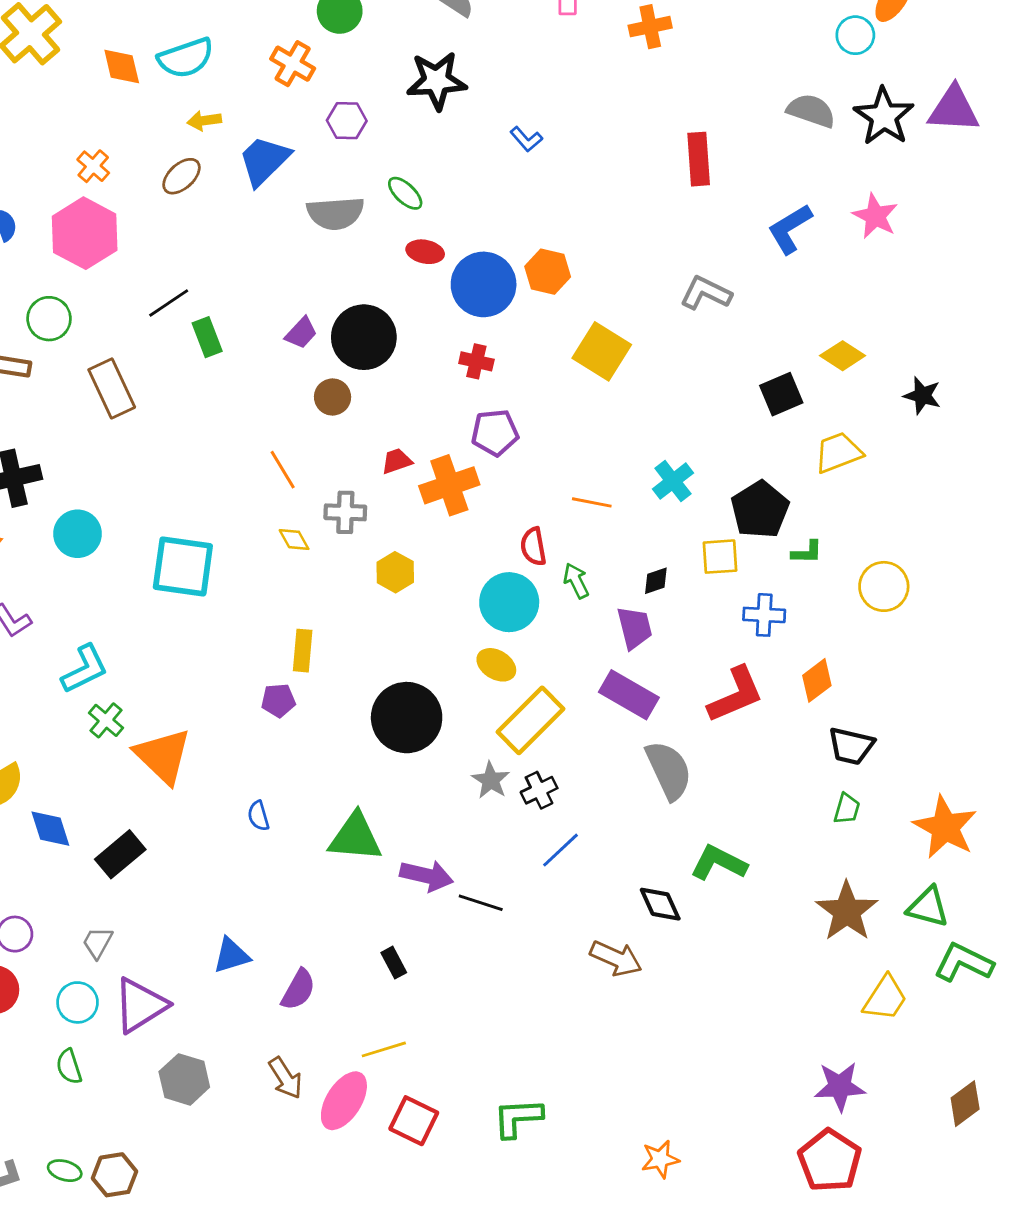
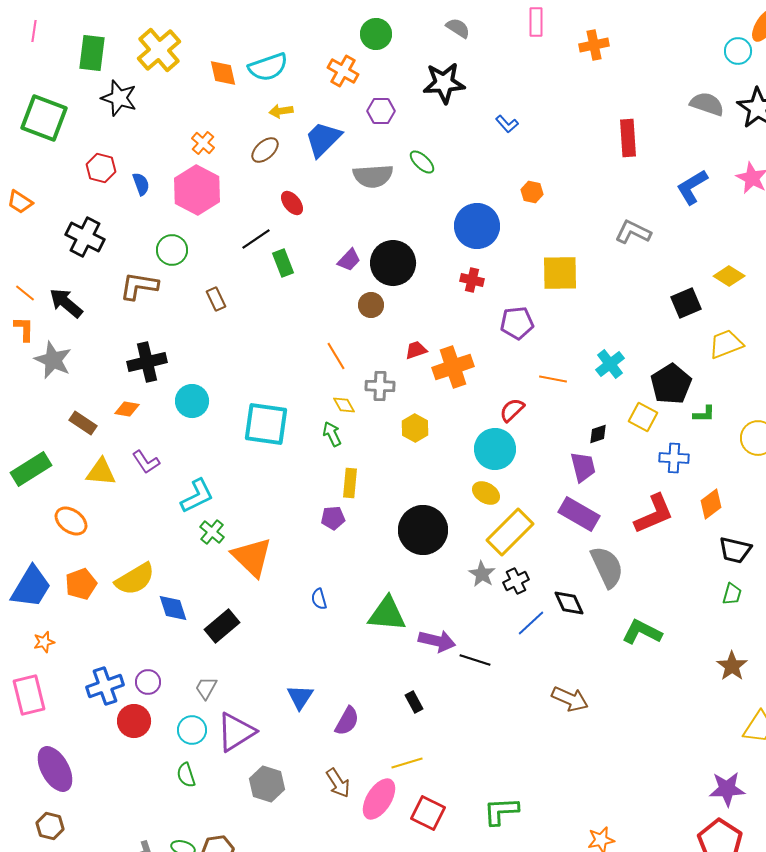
red ellipse: (425, 252) -> (292, 203), moved, turned 40
orange hexagon: (548, 272) -> (532, 192), moved, size x0.7
yellow square: (602, 351) -> (560, 273), turned -33
brown rectangle: (112, 388) -> (216, 299), size x0.6
purple pentagon: (495, 433) -> (517, 323), moved
red semicircle: (533, 547) -> (512, 410), turned 56
yellow square: (720, 557) -> (643, 417), turned 32
green arrow: (576, 581) -> (332, 434), moved
black diamond: (660, 904) -> (569, 603), moved
brown star: (847, 911) -> (732, 666), size x0.7
blue triangle: (231, 955) -> (300, 697), turned -40

